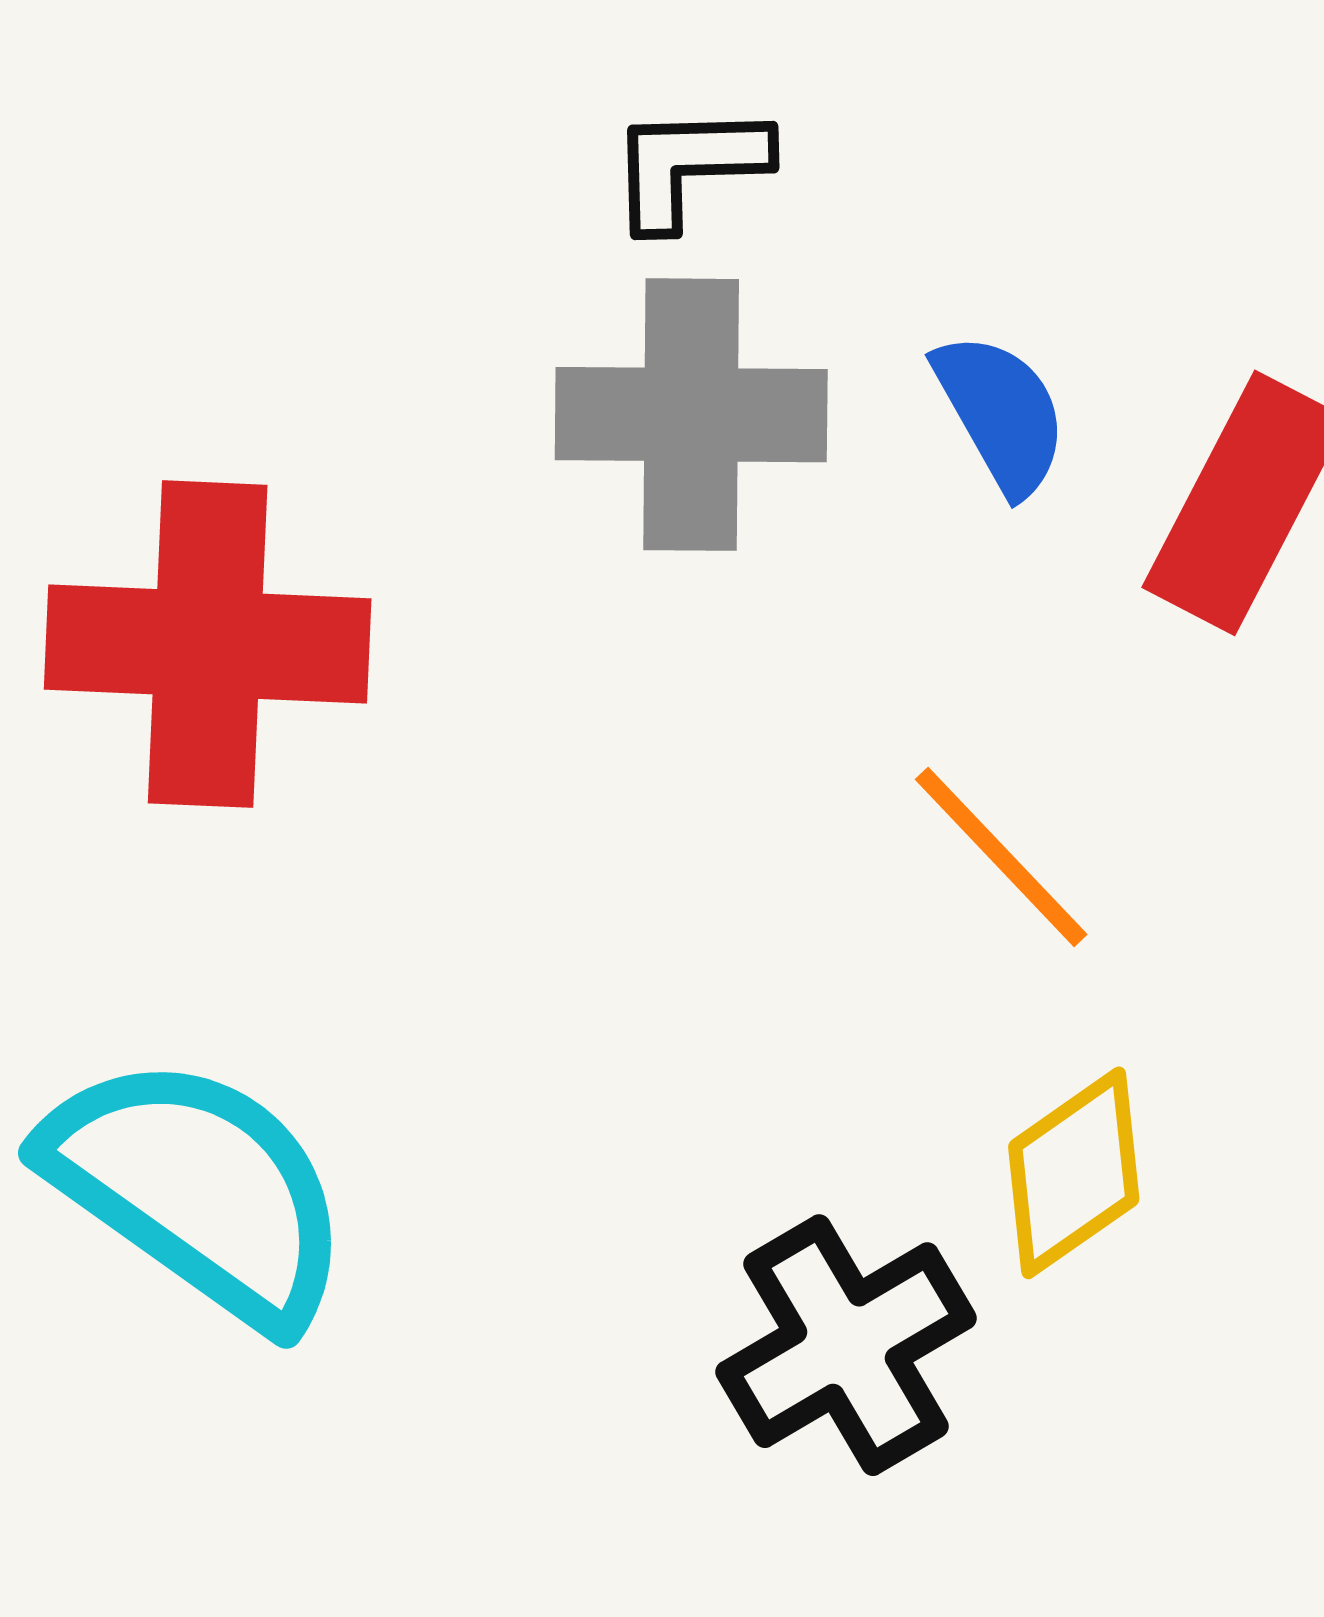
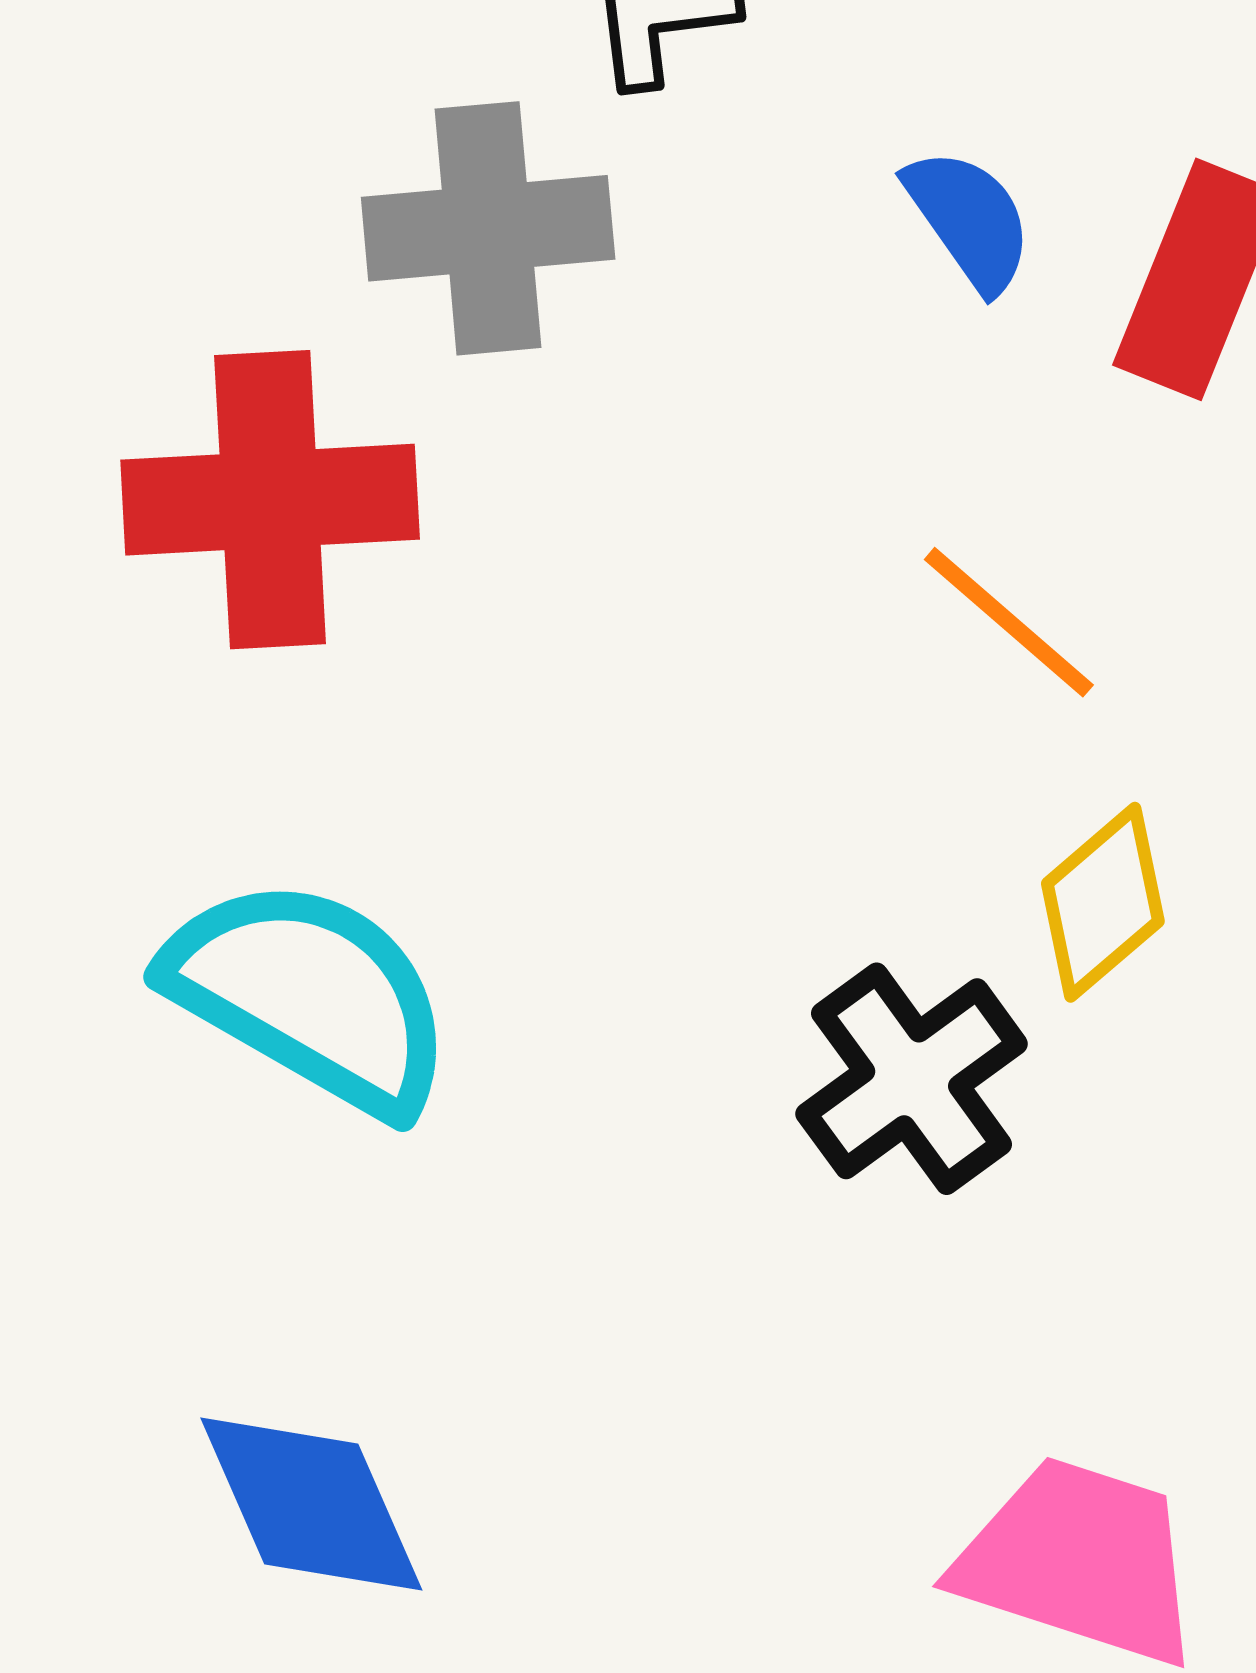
gray cross: (691, 415) -> (488, 228), moved

